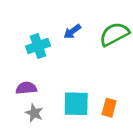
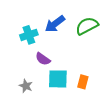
blue arrow: (72, 32) -> (55, 24), size x1.5
purple semicircle: (26, 88) -> (43, 59), moved, turned -140

